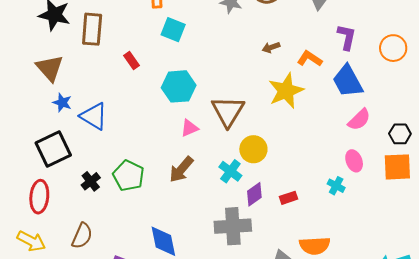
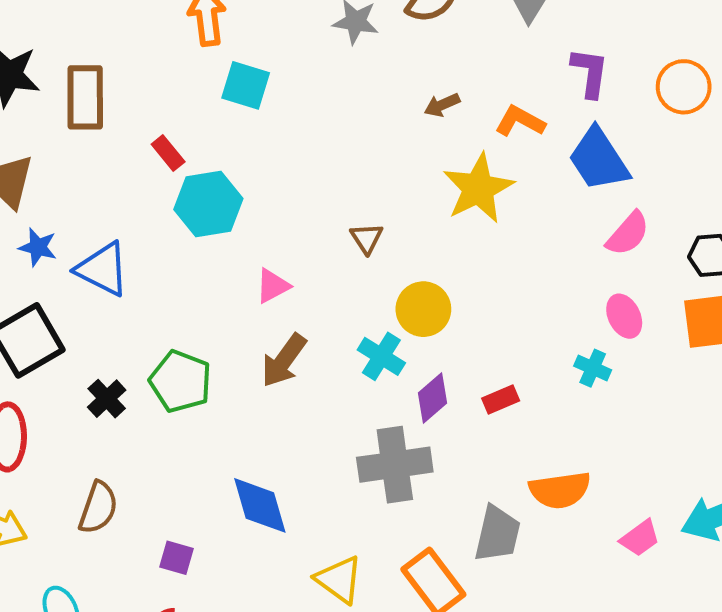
cyan hexagon: (179, 86) -> (208, 204), moved
brown triangle: (228, 111) -> (367, 238), size x0.5
pink triangle: (189, 128) -> (273, 286), moved

